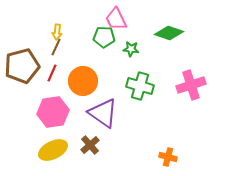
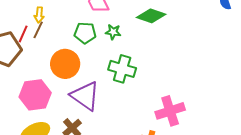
green pentagon: (104, 37) -> (85, 33), moved
red line: (52, 73) -> (23, 34), moved
pink cross: (191, 85) -> (170, 111), moved

